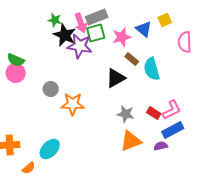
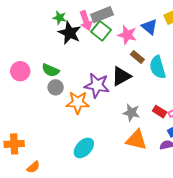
green square: (96, 33) -> (101, 31), turned -36
pink star: (122, 37) -> (127, 35), turned 30
purple star: (80, 46) -> (97, 85), moved
green semicircle: (16, 60) -> (51, 70), moved
orange triangle: (131, 141) -> (136, 140), turned 35
cyan ellipse: (50, 149) -> (84, 148), moved

